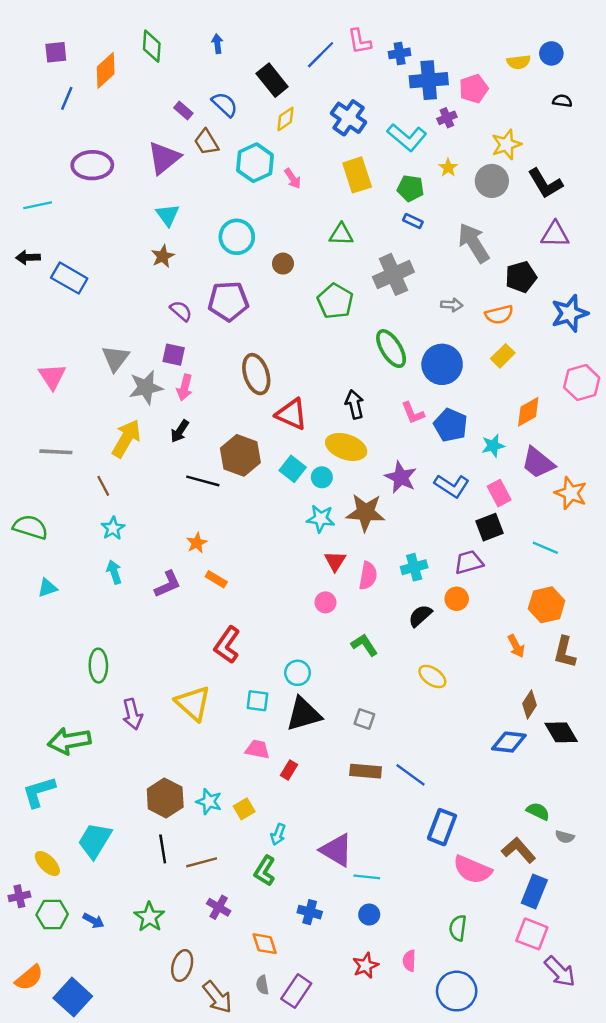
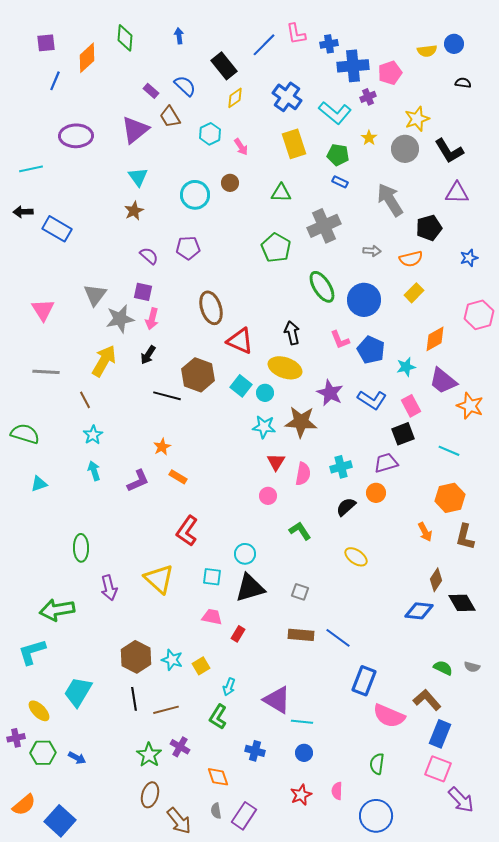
cyan hexagon: (255, 163) -> (210, 134), size x0.7
brown circle: (283, 264) -> (230, 183), moved
purple pentagon: (228, 301) -> (188, 248), size x0.7
blue star: (570, 313) -> (469, 258), size x0.6
gray semicircle: (565, 837) -> (472, 667), moved
green star: (149, 917) -> (149, 755), moved

